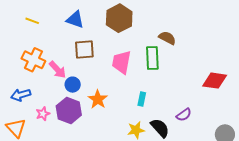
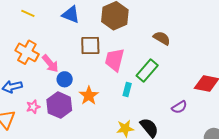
brown square: (84, 49) -> (90, 46), moved
green rectangle: (152, 58) -> (147, 70), moved, turned 40
cyan rectangle: (142, 99) -> (127, 89), moved
purple semicircle: (184, 115) -> (179, 107), moved

